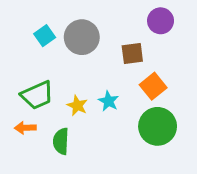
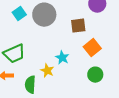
yellow star: (77, 106) -> (47, 71), moved
green circle: (158, 126) -> (95, 75), size x0.6

